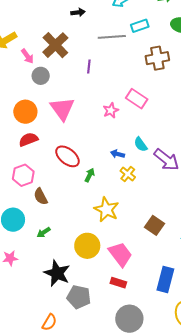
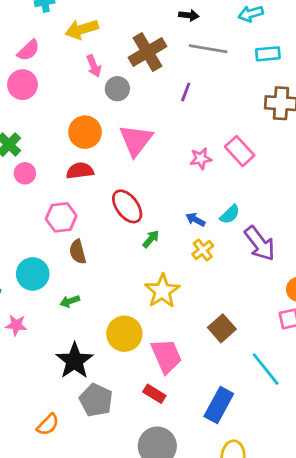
gray line: (112, 37) -> (208, 49), moved
pink arrow: (27, 56) -> (94, 66), moved
cyan semicircle: (141, 144) -> (230, 214), turned -112

